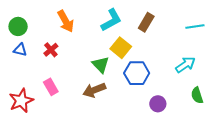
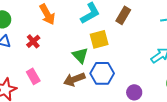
yellow square: (121, 48) -> (99, 39), turned 36
blue hexagon: (137, 73) -> (102, 73), moved

